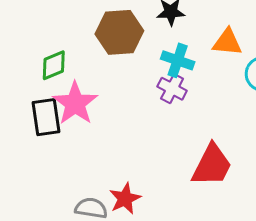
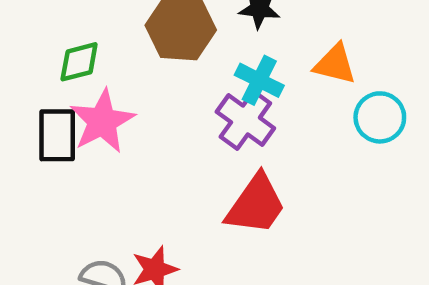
purple cross: (172, 89) -> (245, 120), size x1.4
red trapezoid: (212, 165) -> (256, 205), moved

